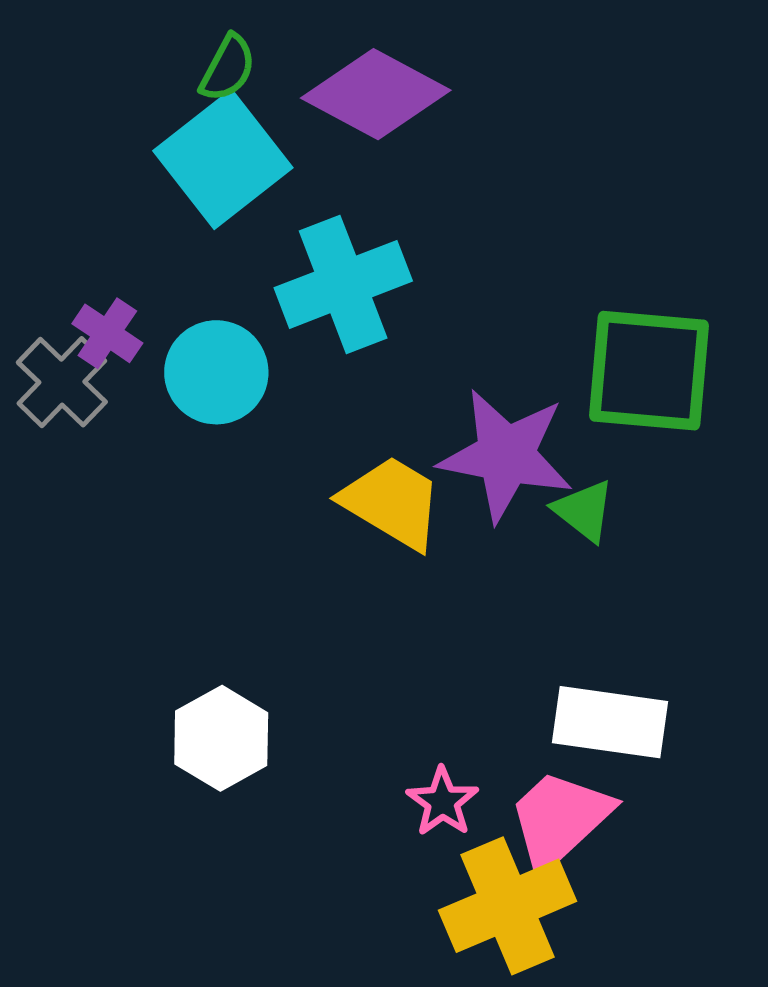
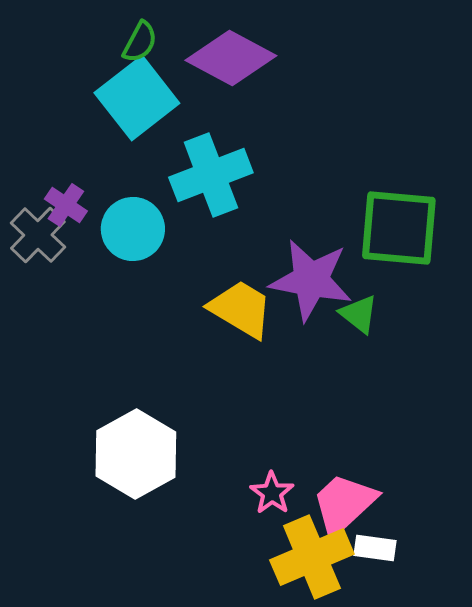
white rectangle: (610, 722) -> (375, 548), moved, size x0.6
white hexagon: (221, 738) -> (136, 454), size x1.4

